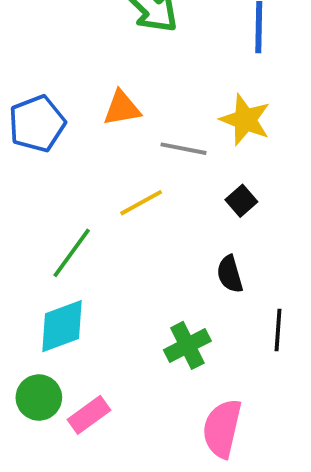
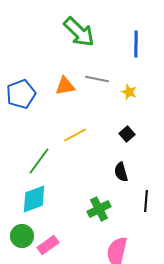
yellow star: (245, 120) -> (129, 92), size x0.6
gray line: (184, 149) -> (97, 79), moved

